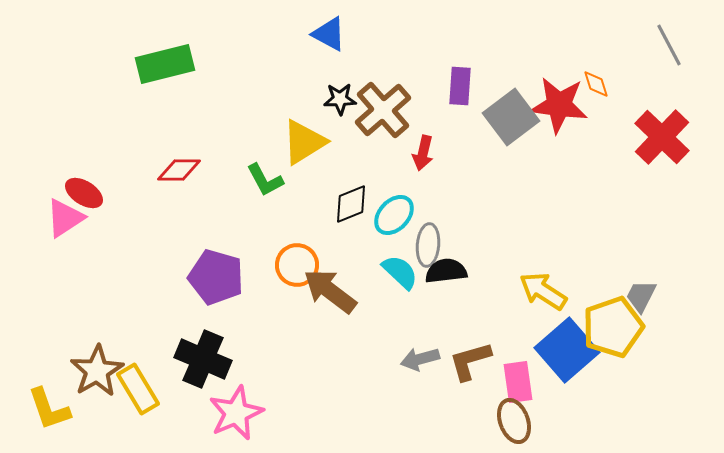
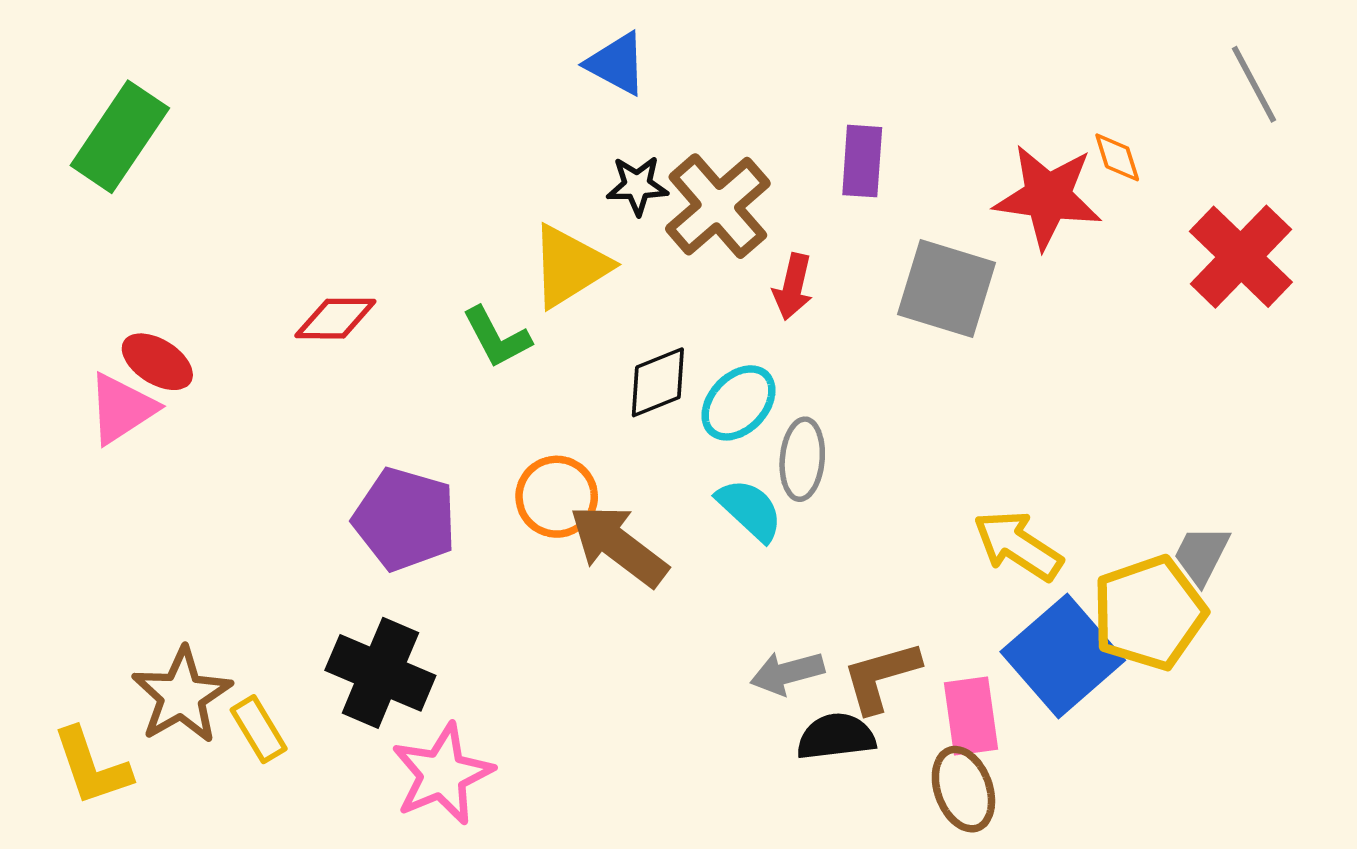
green rectangle: (165, 64) -> (120, 137), moved, turned -42
gray square: (511, 117) -> (947, 289), moved, turned -36
black semicircle: (446, 271) -> (836, 737), moved
yellow rectangle: (138, 389) -> (259, 729), size x0.7

